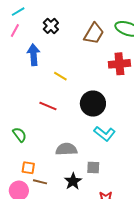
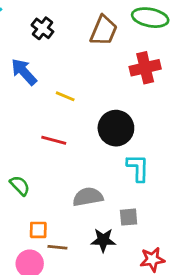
blue arrow: (34, 55) -> (24, 72), turned -30
cyan L-shape: (105, 134) -> (138, 168), turned -120
black star: (73, 181) -> (103, 240), turned -30

